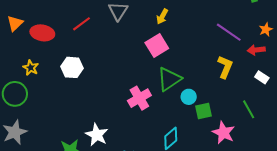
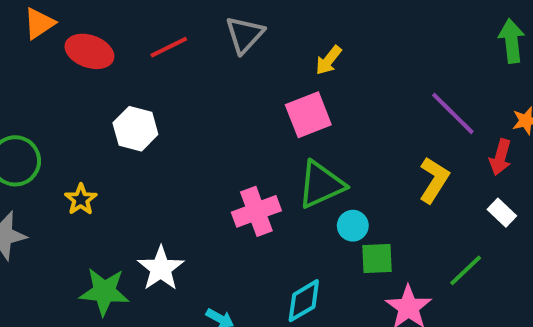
red arrow: (256, 50) -> (500, 157), turned -78
yellow star: (31, 68) -> (81, 199), moved
green line: (249, 109) -> (466, 270), turned 66

